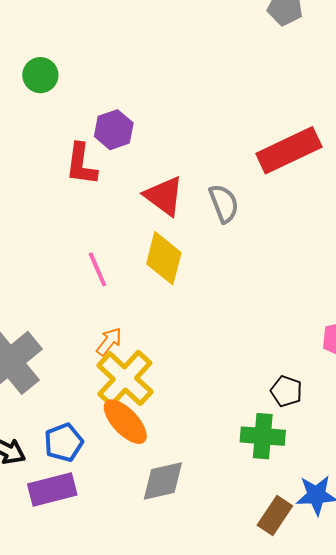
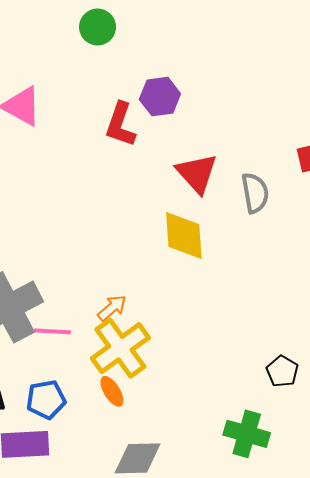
yellow diamond: (164, 258) -> (184, 235), turned -30
pink line: (97, 269) -> (52, 331), moved, turned -75
black pentagon: (286, 391) -> (282, 371), moved
orange ellipse: (125, 422) -> (112, 391), size x0.6

